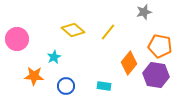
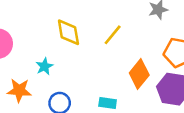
yellow diamond: (73, 30) -> (68, 32), turned 40

